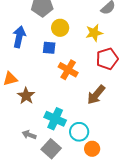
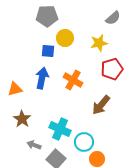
blue arrow: (19, 37) -> (42, 78), moved
blue square: (49, 48) -> (48, 51), moved
brown star: (26, 96) -> (22, 119), moved

